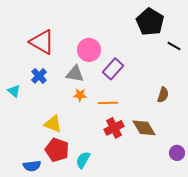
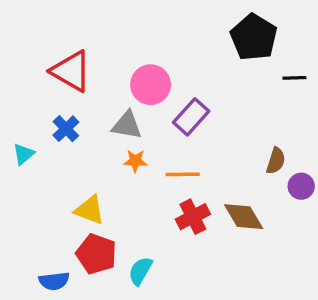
black line: (174, 46) -> (294, 78), turned -32
cyan triangle: (14, 91) -> (24, 154), turned 40
purple circle: (177, 153) -> (301, 186), moved

